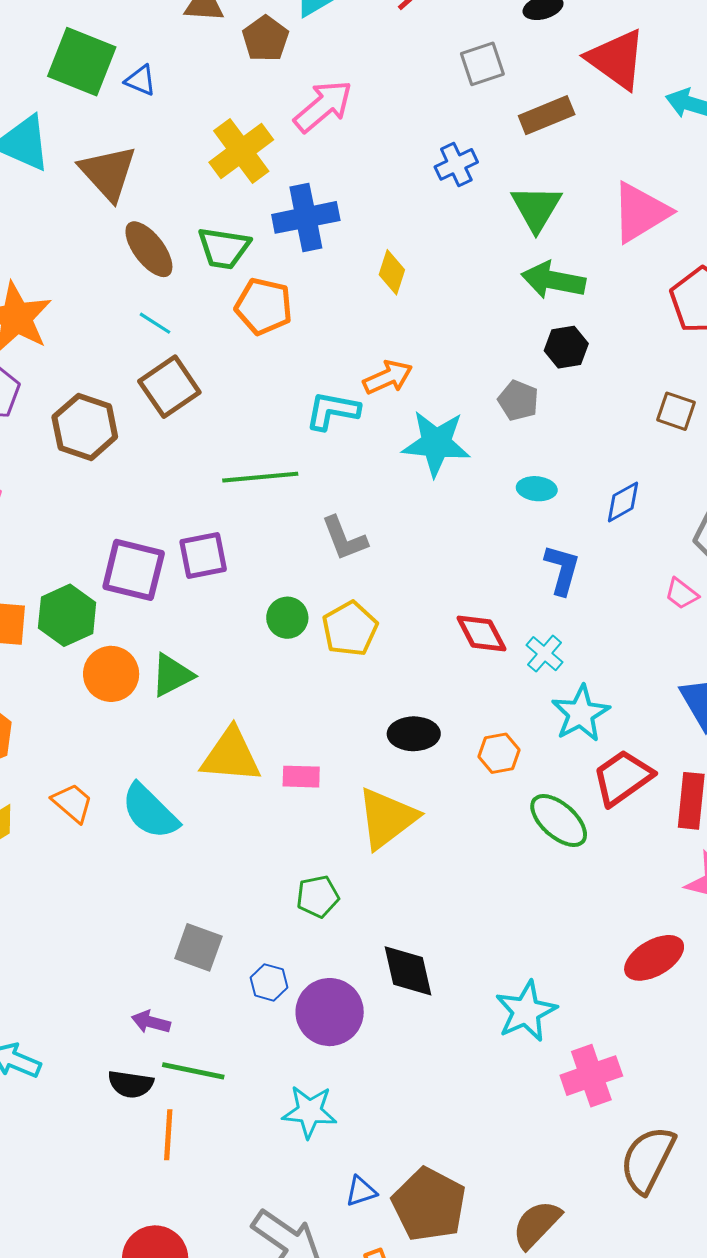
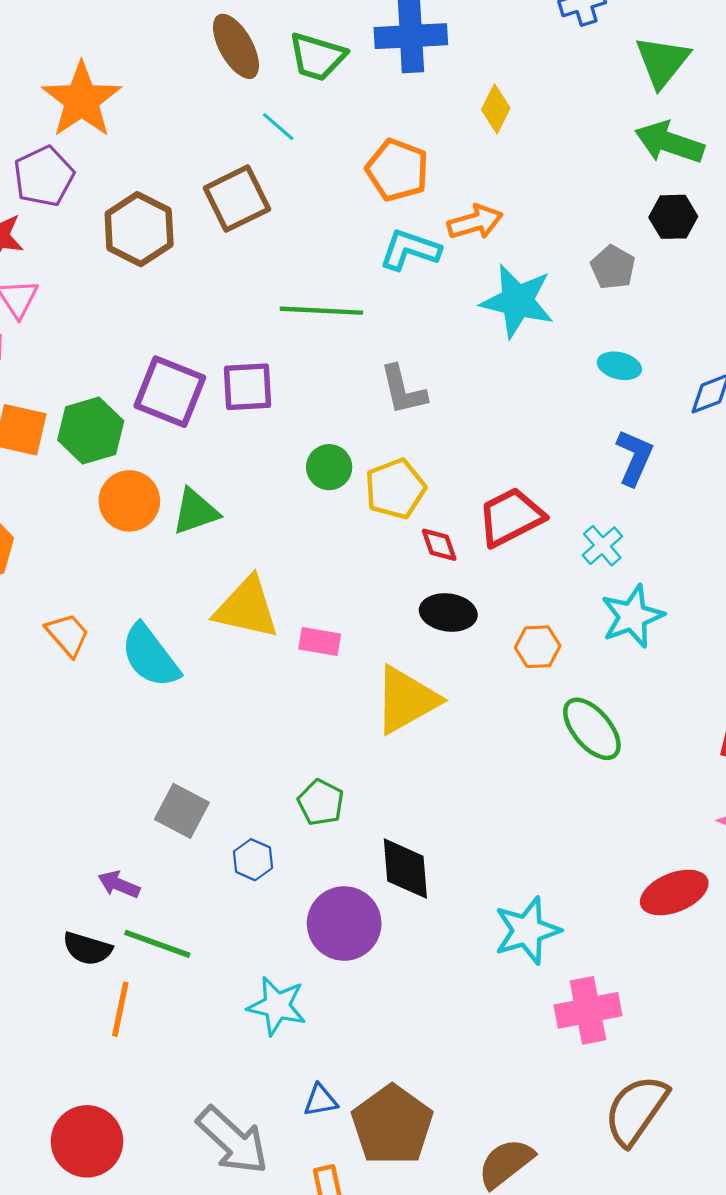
orange pentagon: (264, 306) -> (397, 170), moved
cyan line: (155, 323) -> (278, 127), moved
red diamond: (481, 634) -> (439, 545), moved, size x0.7
red trapezoid: (623, 778) -> (511, 517), moved
green pentagon: (318, 896) -> (321, 802), moved, turned 30
purple circle: (330, 1012) -> (344, 923), moved

